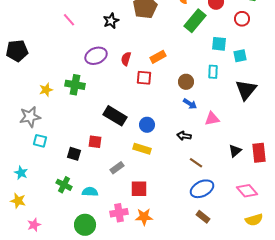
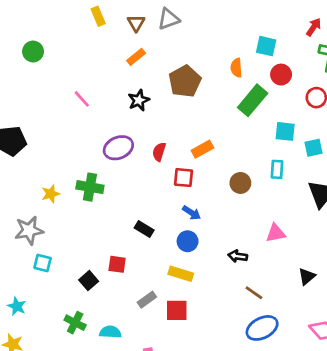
blue arrow: (190, 104) -> (192, 213), moved
black rectangle: (115, 116) -> (144, 229), size x0.6
black square: (74, 154) -> (89, 281), turned 32
red square: (139, 189) -> (177, 310), moved

